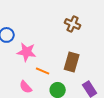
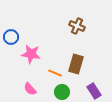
orange line: (43, 71) -> (55, 73), moved

